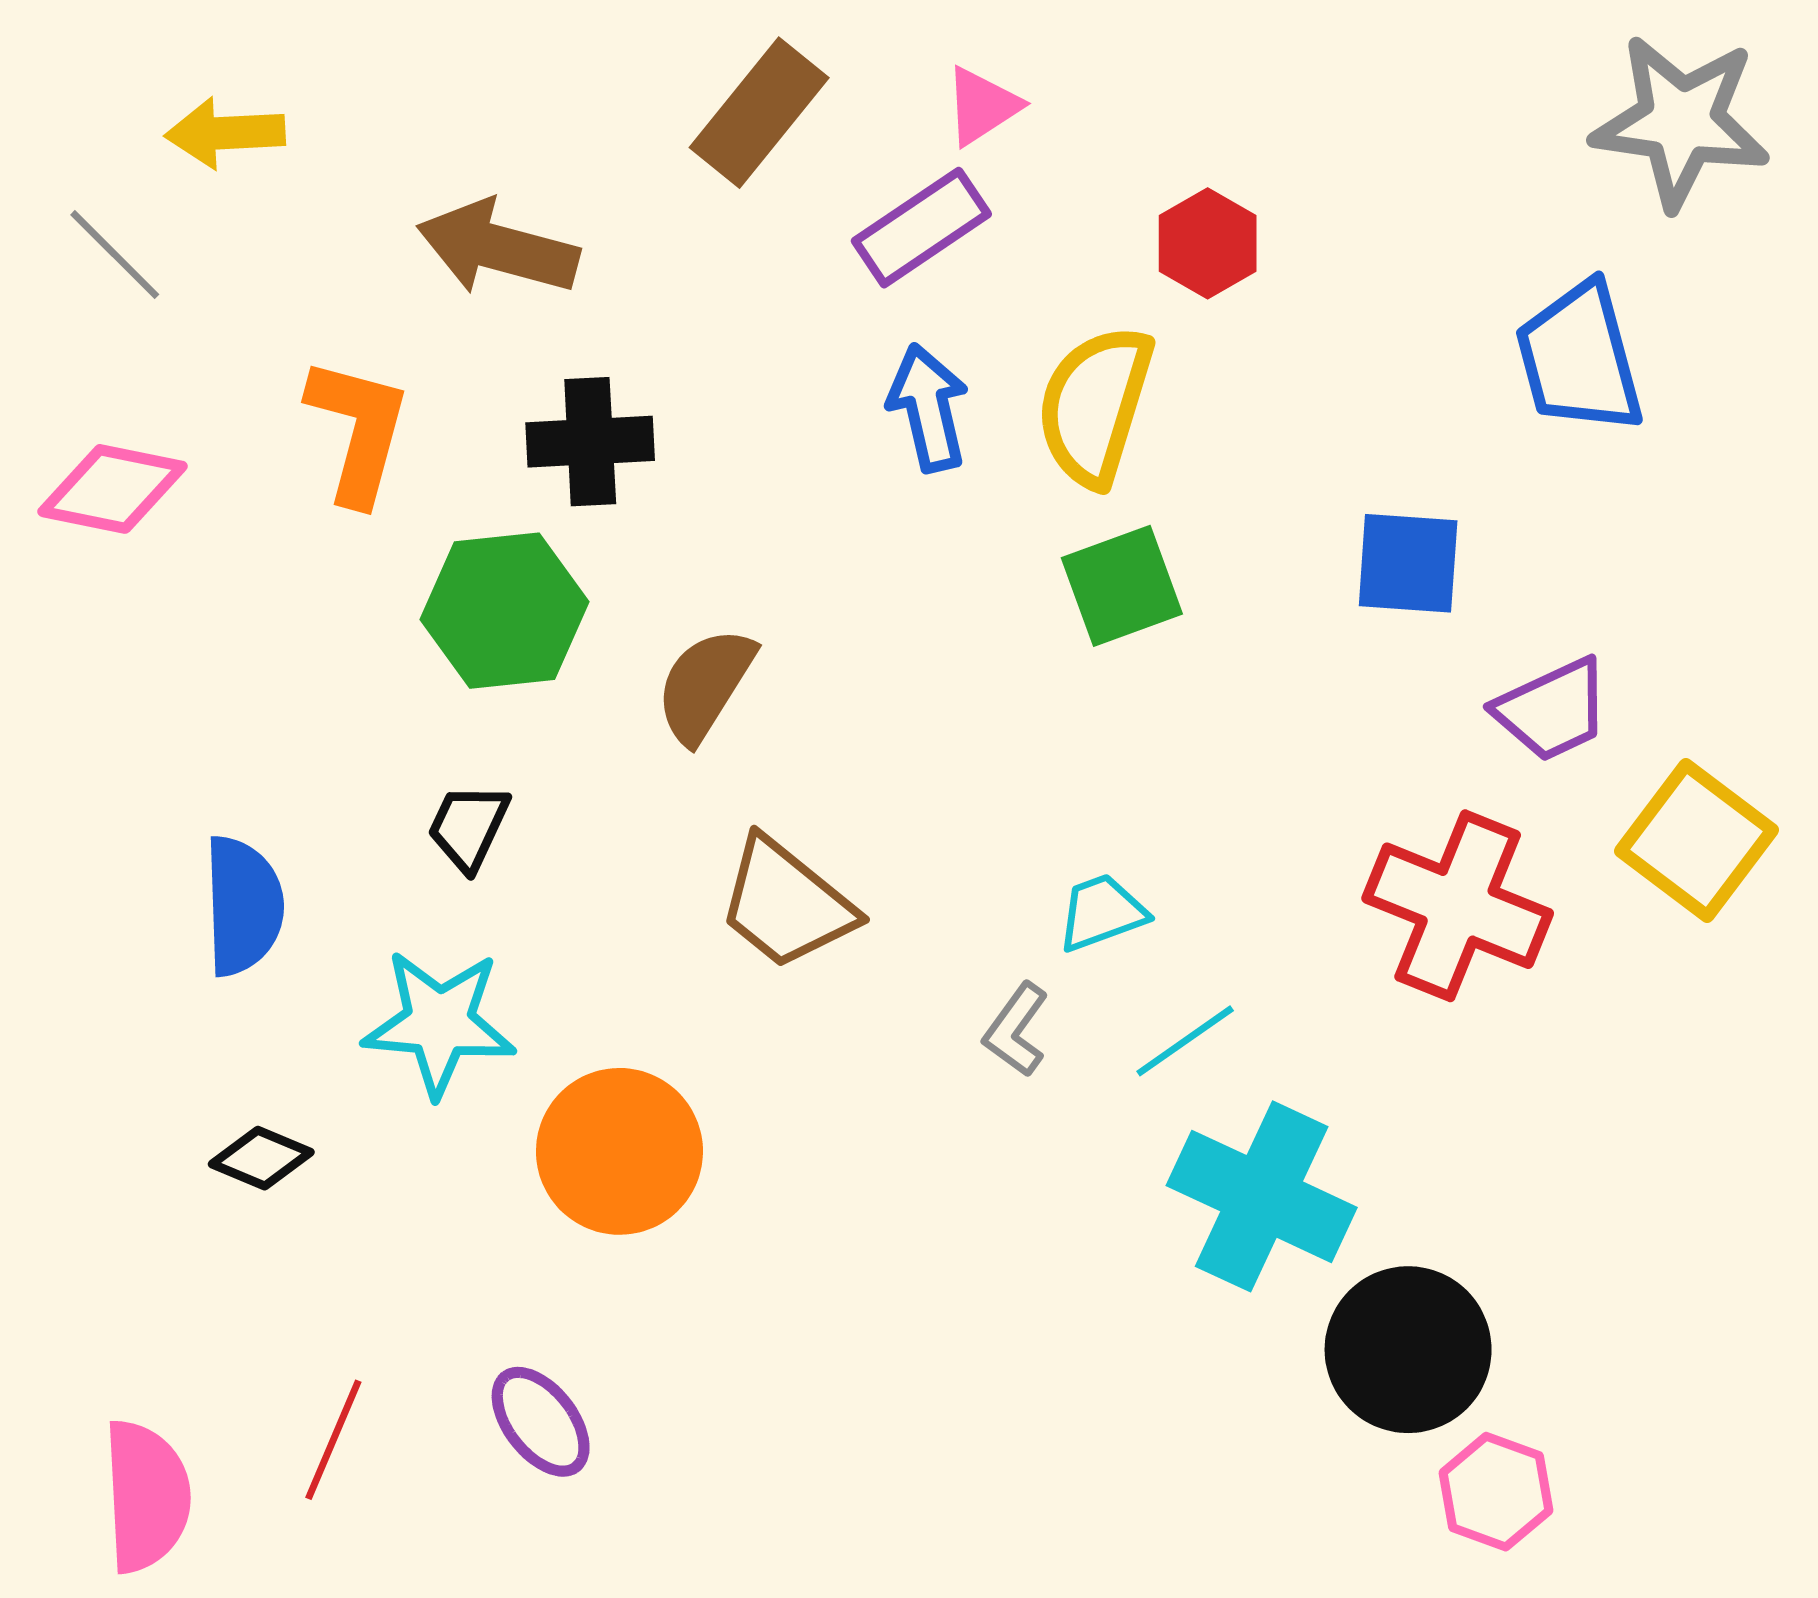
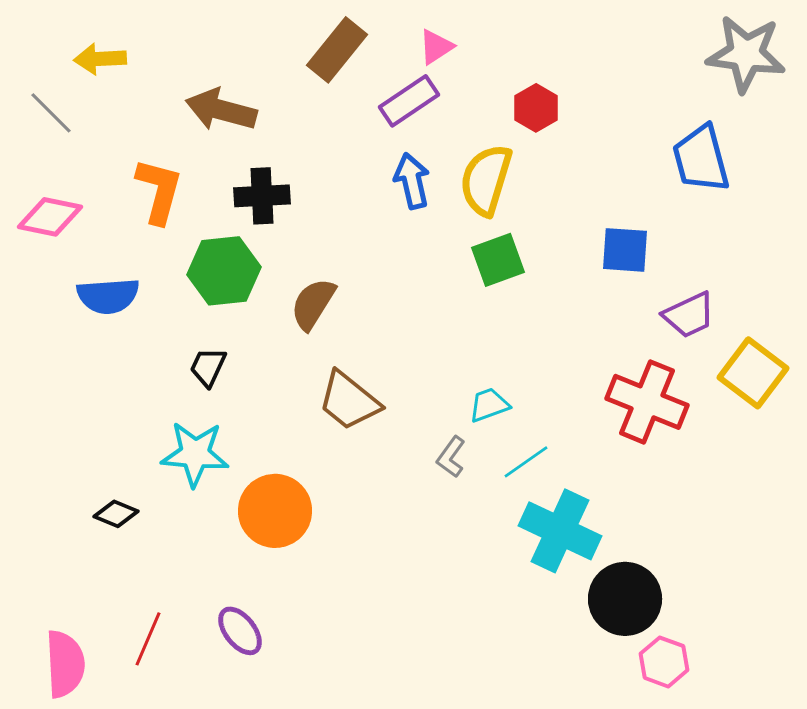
blue semicircle: (243, 906) -> (108, 296), moved, turned 88

